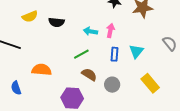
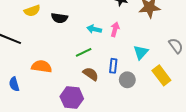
blue rectangle: (114, 54) -> (113, 66), moved
yellow rectangle: (150, 83) -> (161, 75), moved
gray circle: (112, 85) -> (127, 80), moved

